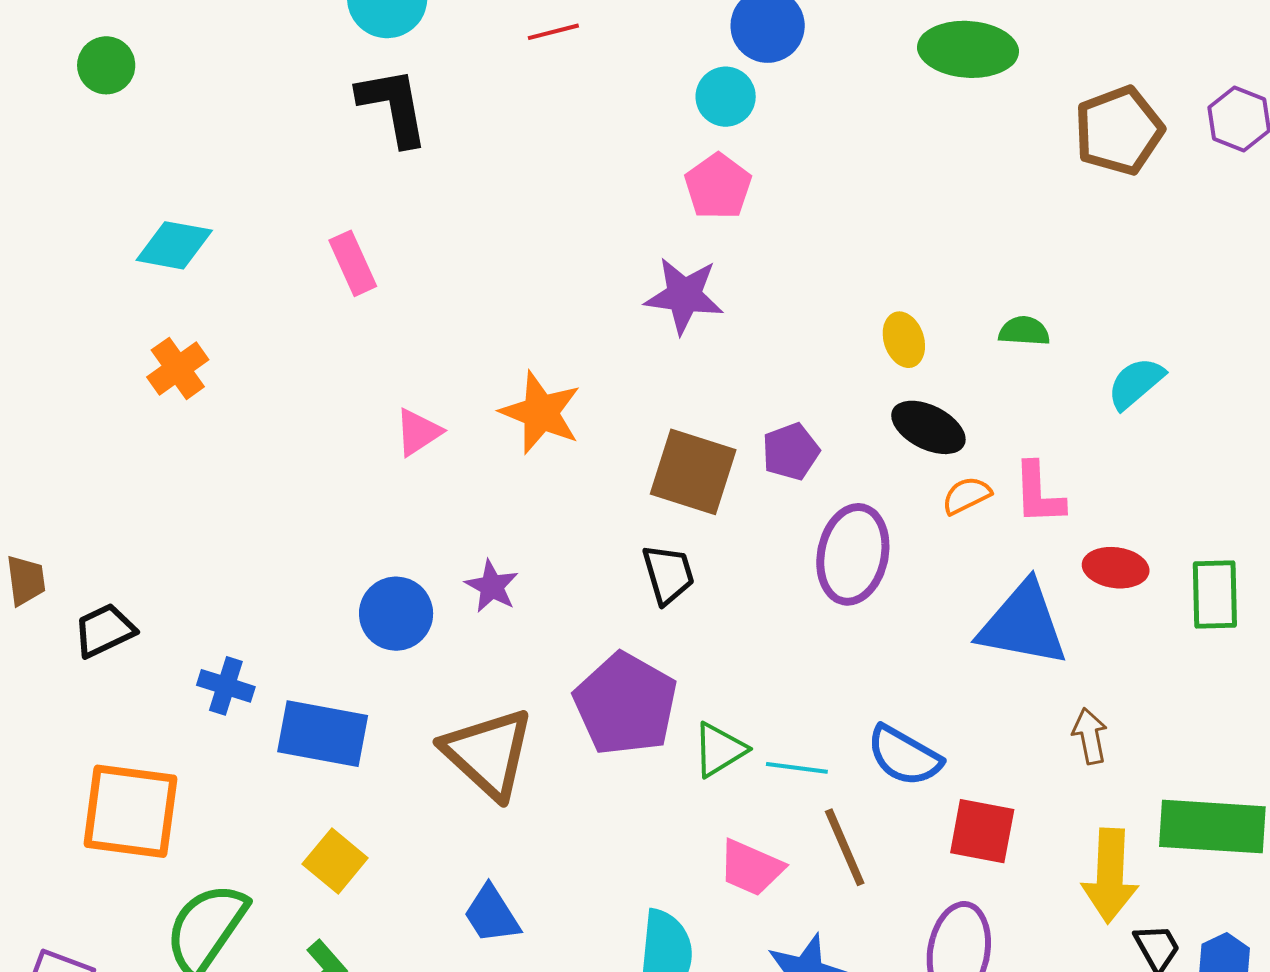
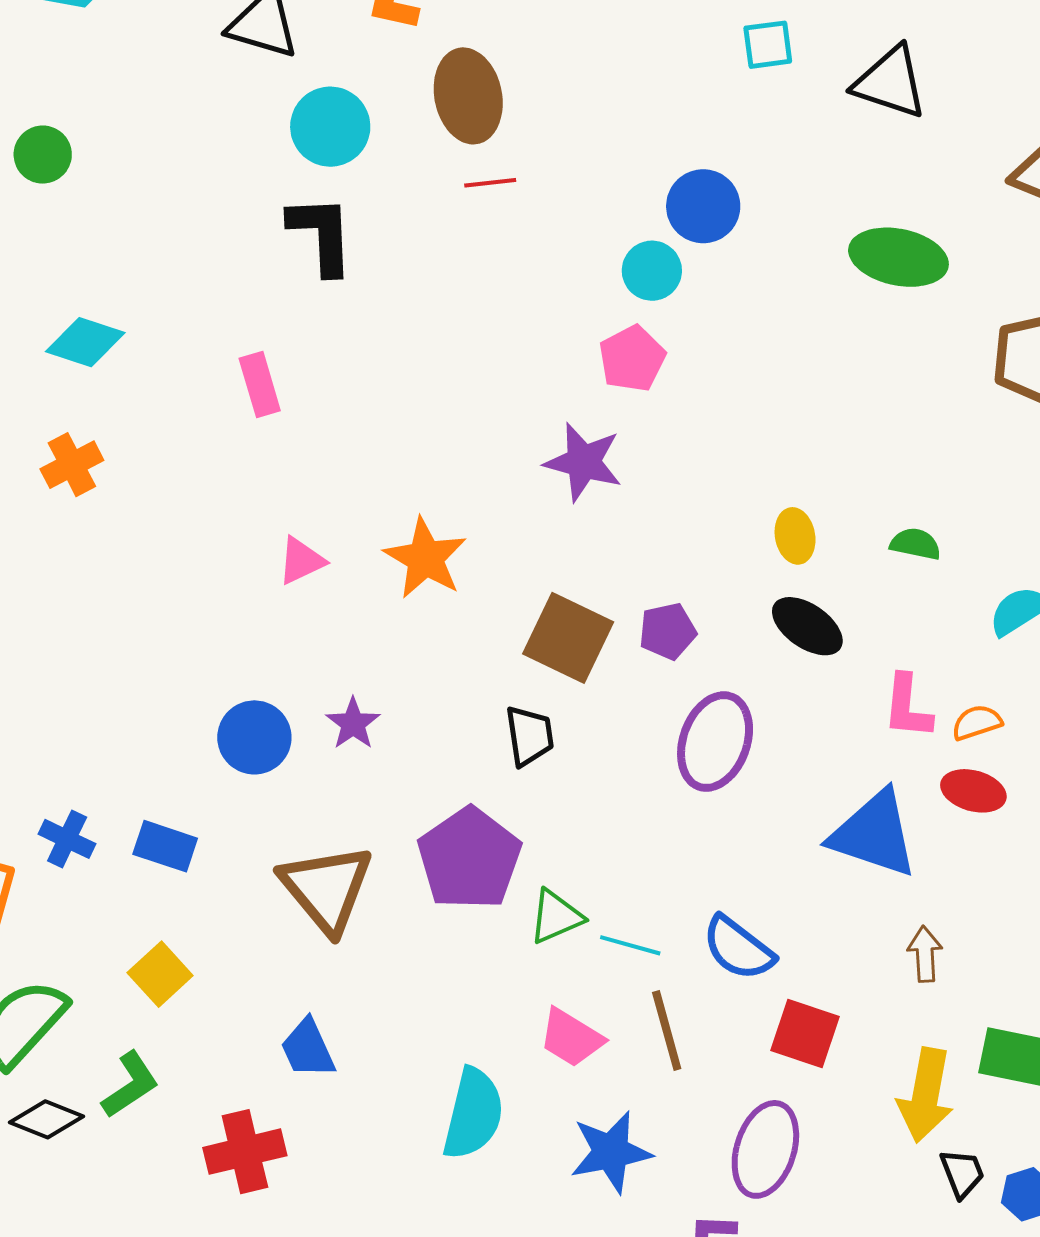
orange semicircle: (967, 496) -> (977, 722), moved
blue cross: (226, 686) -> (67, 839), moved
blue rectangle: (323, 734) -> (165, 846), size x0.7

